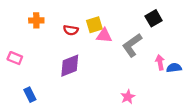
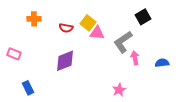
yellow square: (94, 25) -> (88, 23), turned -35
pink arrow: (160, 62) -> (135, 58), moved

